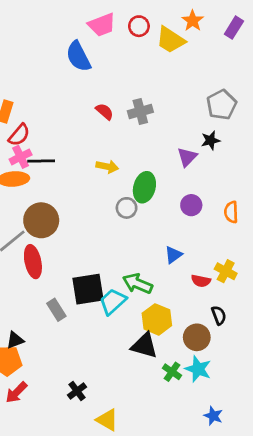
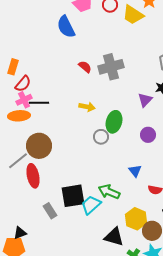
gray cross: (140, 112) -> (111, 67), size x1.4
blue triangle: (173, 255) -> (135, 171), turned -32
yellow hexagon: (157, 319) -> (136, 219), moved

